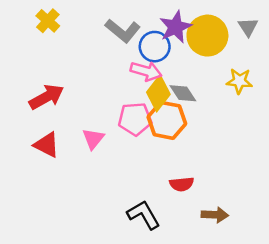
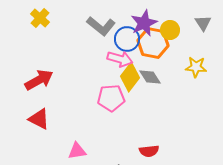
yellow circle: (207, 36) -> (170, 30), size x0.6
orange hexagon: (167, 120) -> (153, 43), moved
pink triangle: (93, 139) -> (77, 151), moved, turned 42

